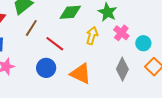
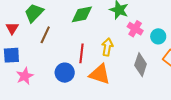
yellow arrow: (92, 36) -> (107, 47), moved
red line: (55, 44) -> (81, 53), moved, turned 66

